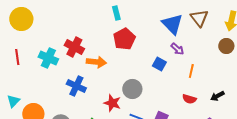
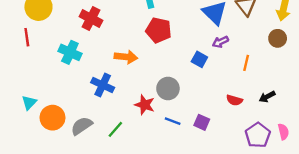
red pentagon: (124, 39) -> (159, 30), turned -30
red cross: (74, 47) -> (91, 19), moved
purple arrow: (177, 49) -> (220, 42), turned 112
red line: (17, 57) -> (27, 37), moved
orange line: (191, 71) -> (246, 63), moved

